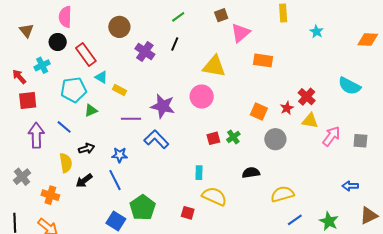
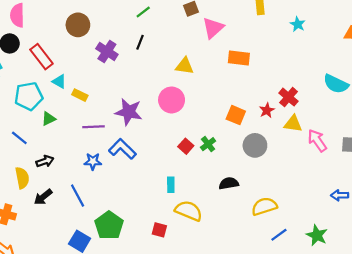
yellow triangle: (214, 66) -> (185, 66), size x0.7
pink arrow: (331, 136) -> (317, 140), turned -70
red square: (213, 138) -> (186, 146), turned -32
blue star: (120, 155) -> (93, 161), moved

